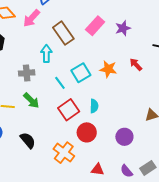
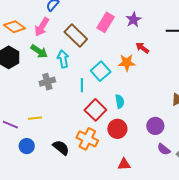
red arrow: (136, 64) -> (142, 48), moved
cyan line: (60, 83) -> (82, 85), turned 48
green arrow: (31, 101) -> (39, 51), moved
orange cross: (64, 153) -> (87, 139), moved
red triangle: (98, 170) -> (124, 164), moved
purple semicircle: (126, 171) -> (164, 149), moved

